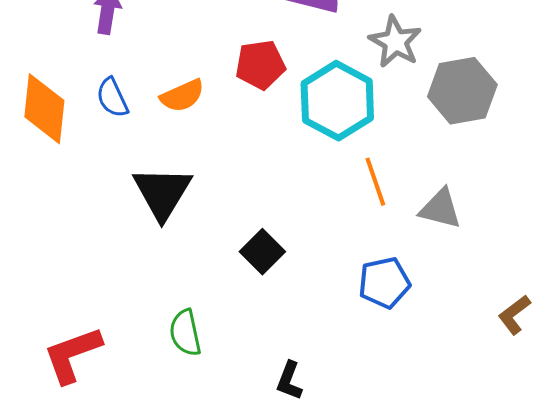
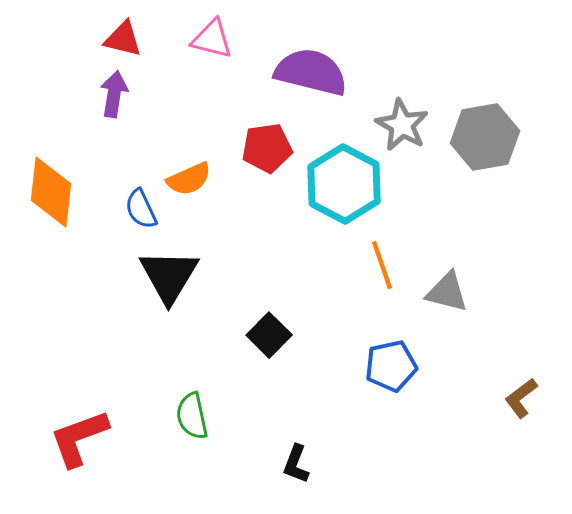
gray hexagon: (462, 91) -> (485, 137), moved
blue semicircle: (112, 98) -> (141, 209), moved

